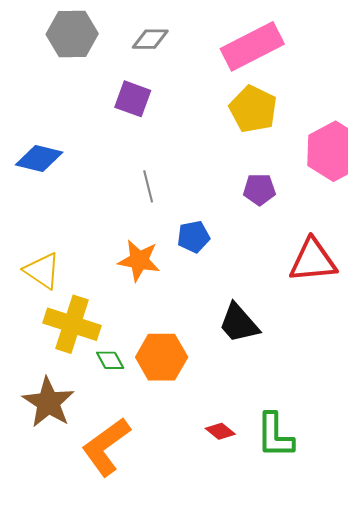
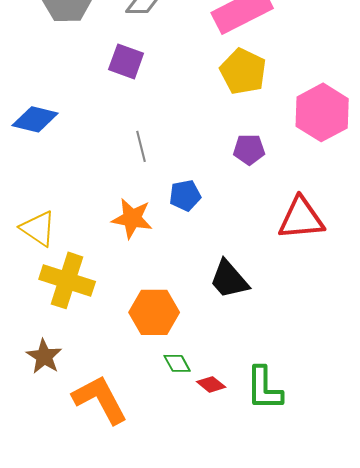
green diamond: (110, 360) -> (177, 363), moved
brown star: (48, 402) -> (44, 356), size x0.7
orange L-shape: (106, 447) -> (100, 399), turned 98

